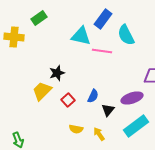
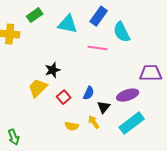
cyan triangle: (81, 36) -> (68, 24), moved
yellow arrow: (99, 134) -> (94, 122), moved

